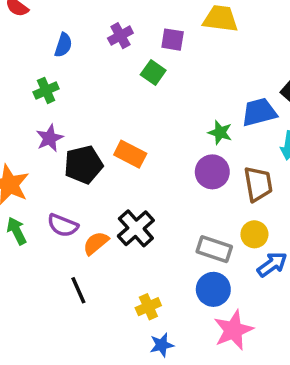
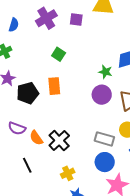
purple cross: (120, 36) -> (46, 18), size x1.5
green square: (153, 72) -> (59, 54), moved
orange rectangle: (130, 154) -> (54, 86), turned 60
black cross: (136, 228) -> (59, 141), moved
orange semicircle: (96, 243) -> (36, 138), turned -84

